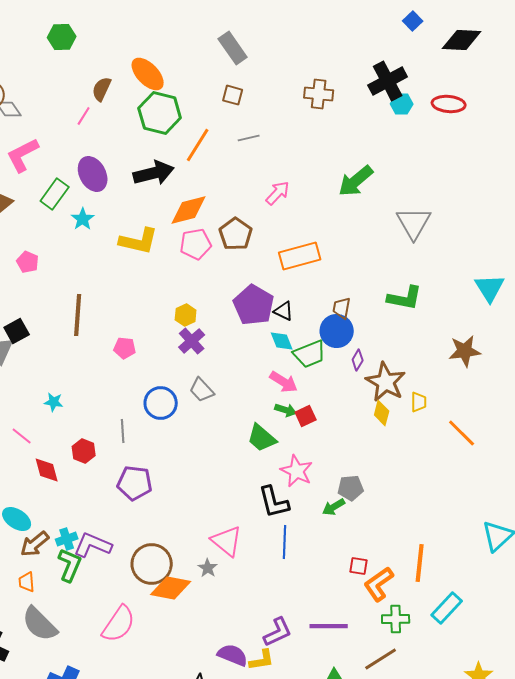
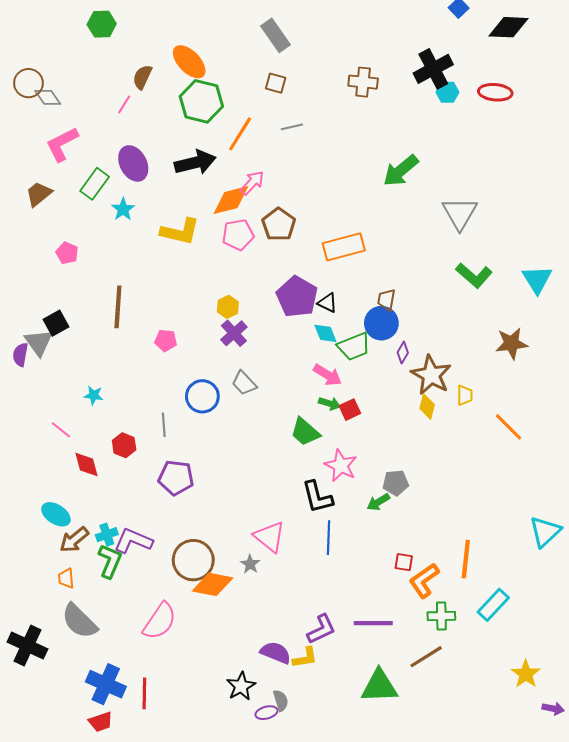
pink arrow: (278, 193) -> (252, 183), moved
green L-shape: (405, 298) -> (474, 275), moved, turned 30

